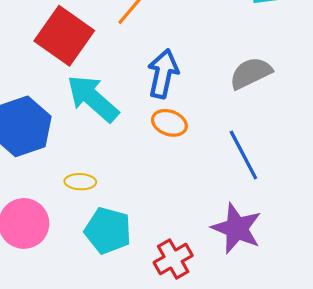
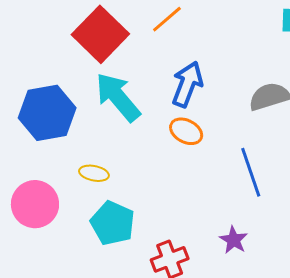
purple star: (237, 228) -> (234, 240), size x0.6

